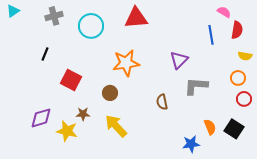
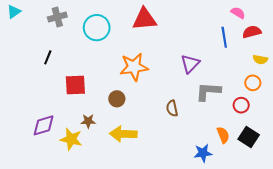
red semicircle: (237, 30) -> (252, 32), turned -114
red square: (71, 80) -> (75, 85), turned -30
red circle: (244, 99) -> (241, 105), moved
yellow arrow: (116, 126) -> (123, 134), turned -45

